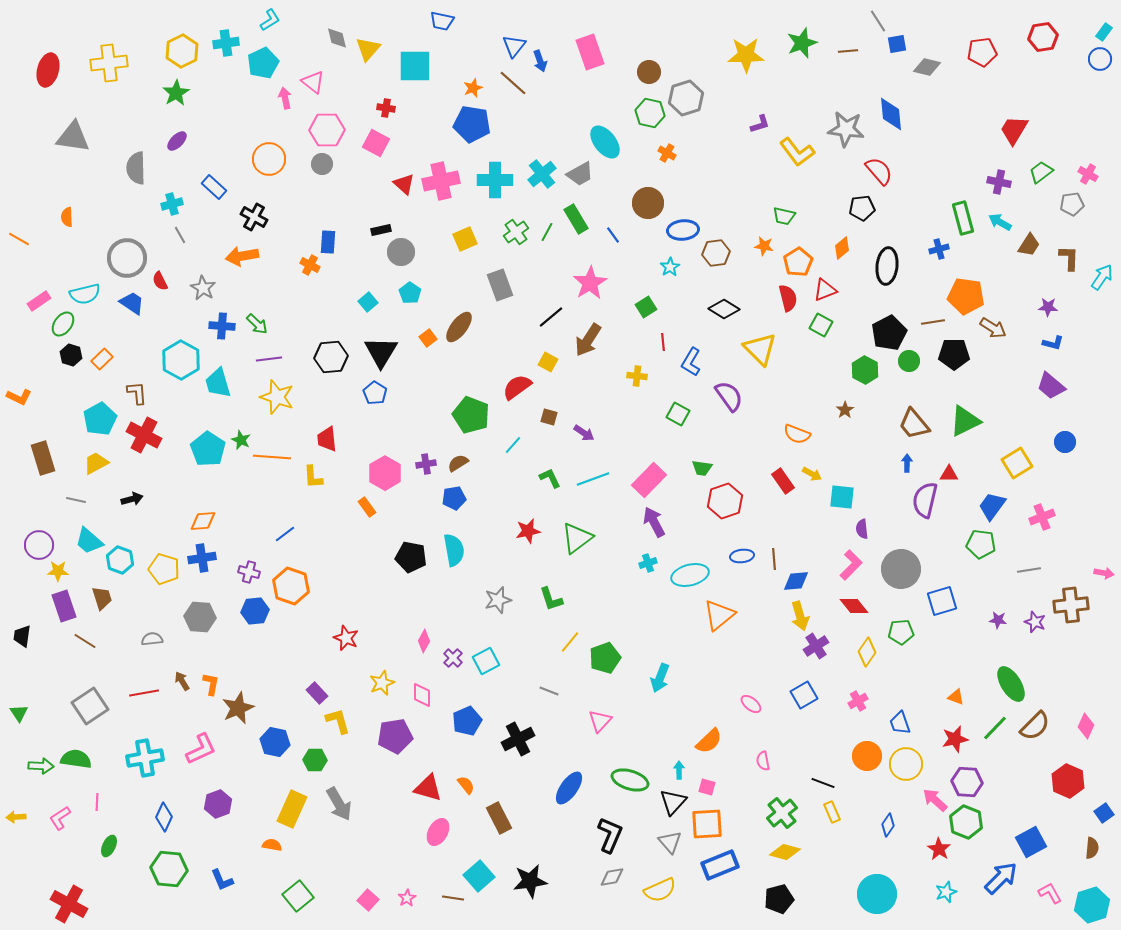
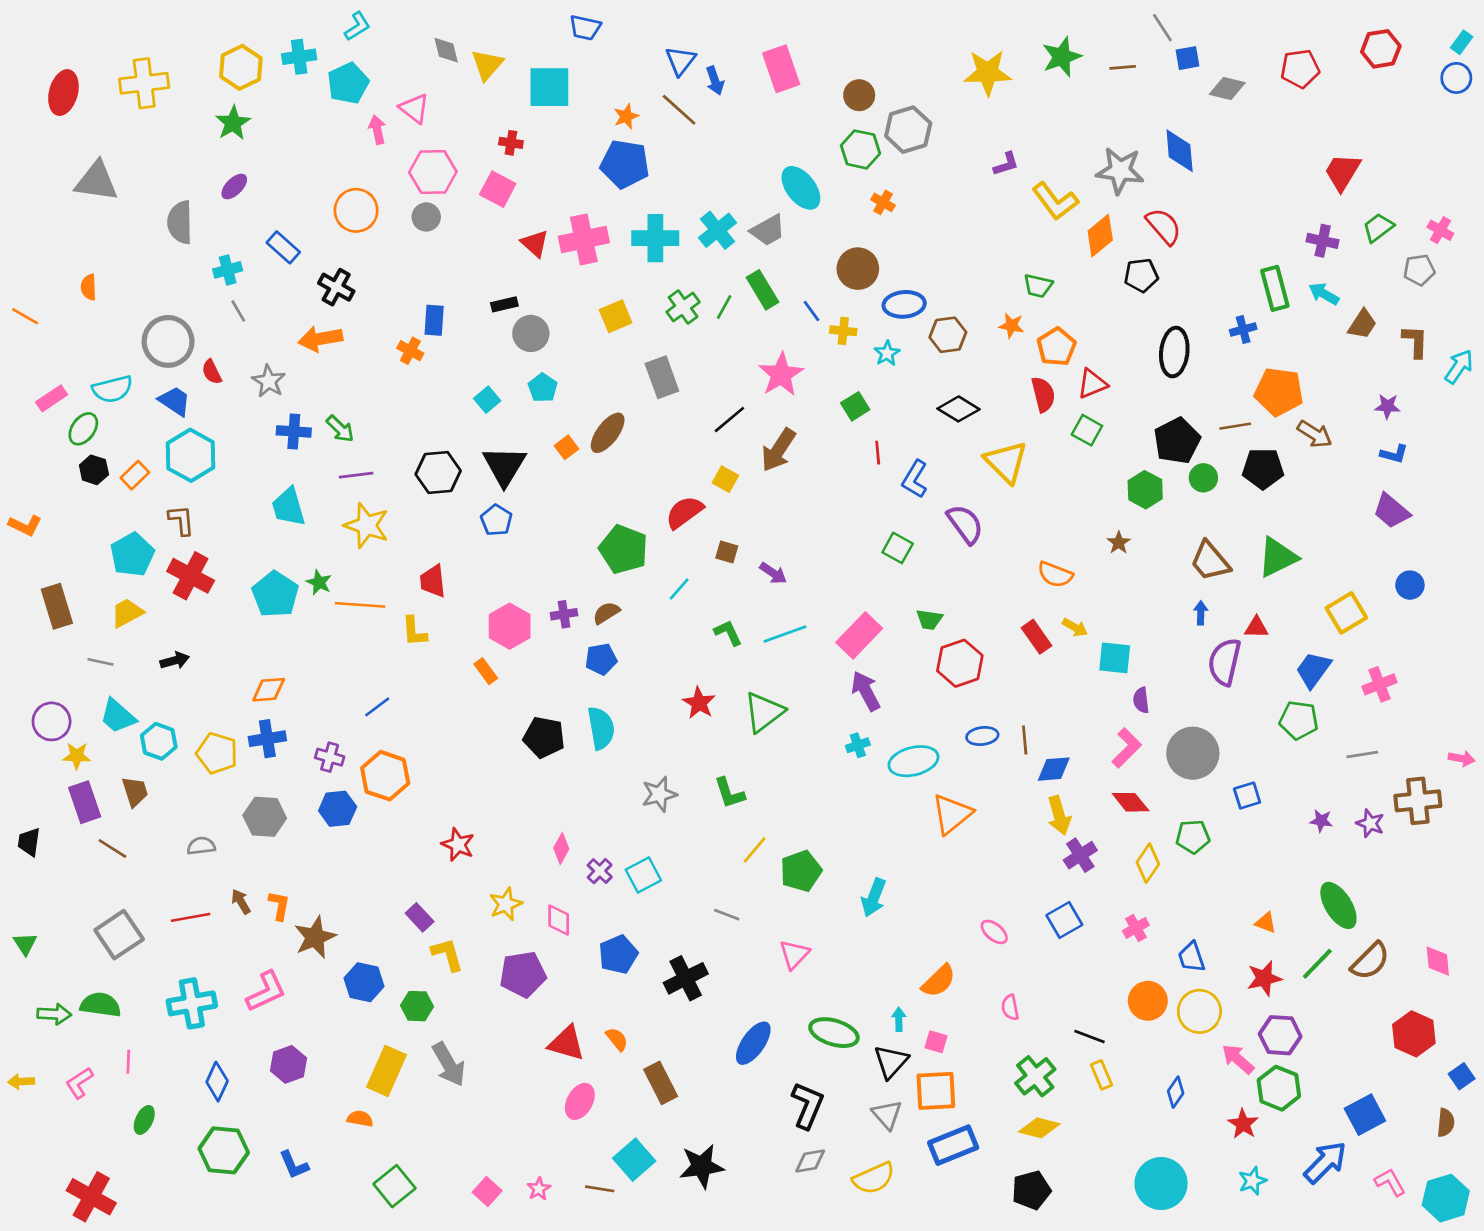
orange diamond: (842, 248) -> (1100, 236), moved, size x1.4
cyan hexagon: (181, 360) -> (191, 455), moved
yellow cross: (637, 376) -> (843, 331), moved
red star: (528, 531) -> (699, 703), turned -30
blue square: (942, 601) -> (1247, 796), size x0.7
pink diamond: (1086, 726) -> (1438, 961), turned -30

